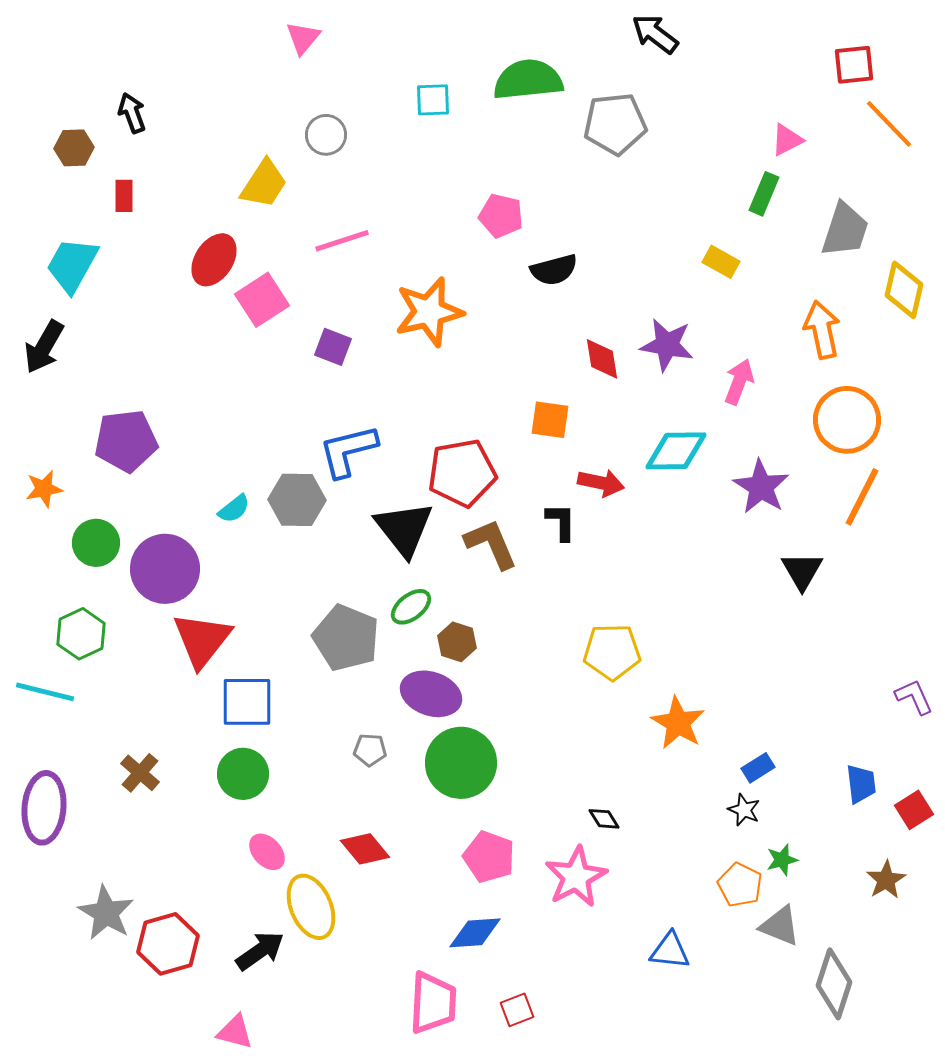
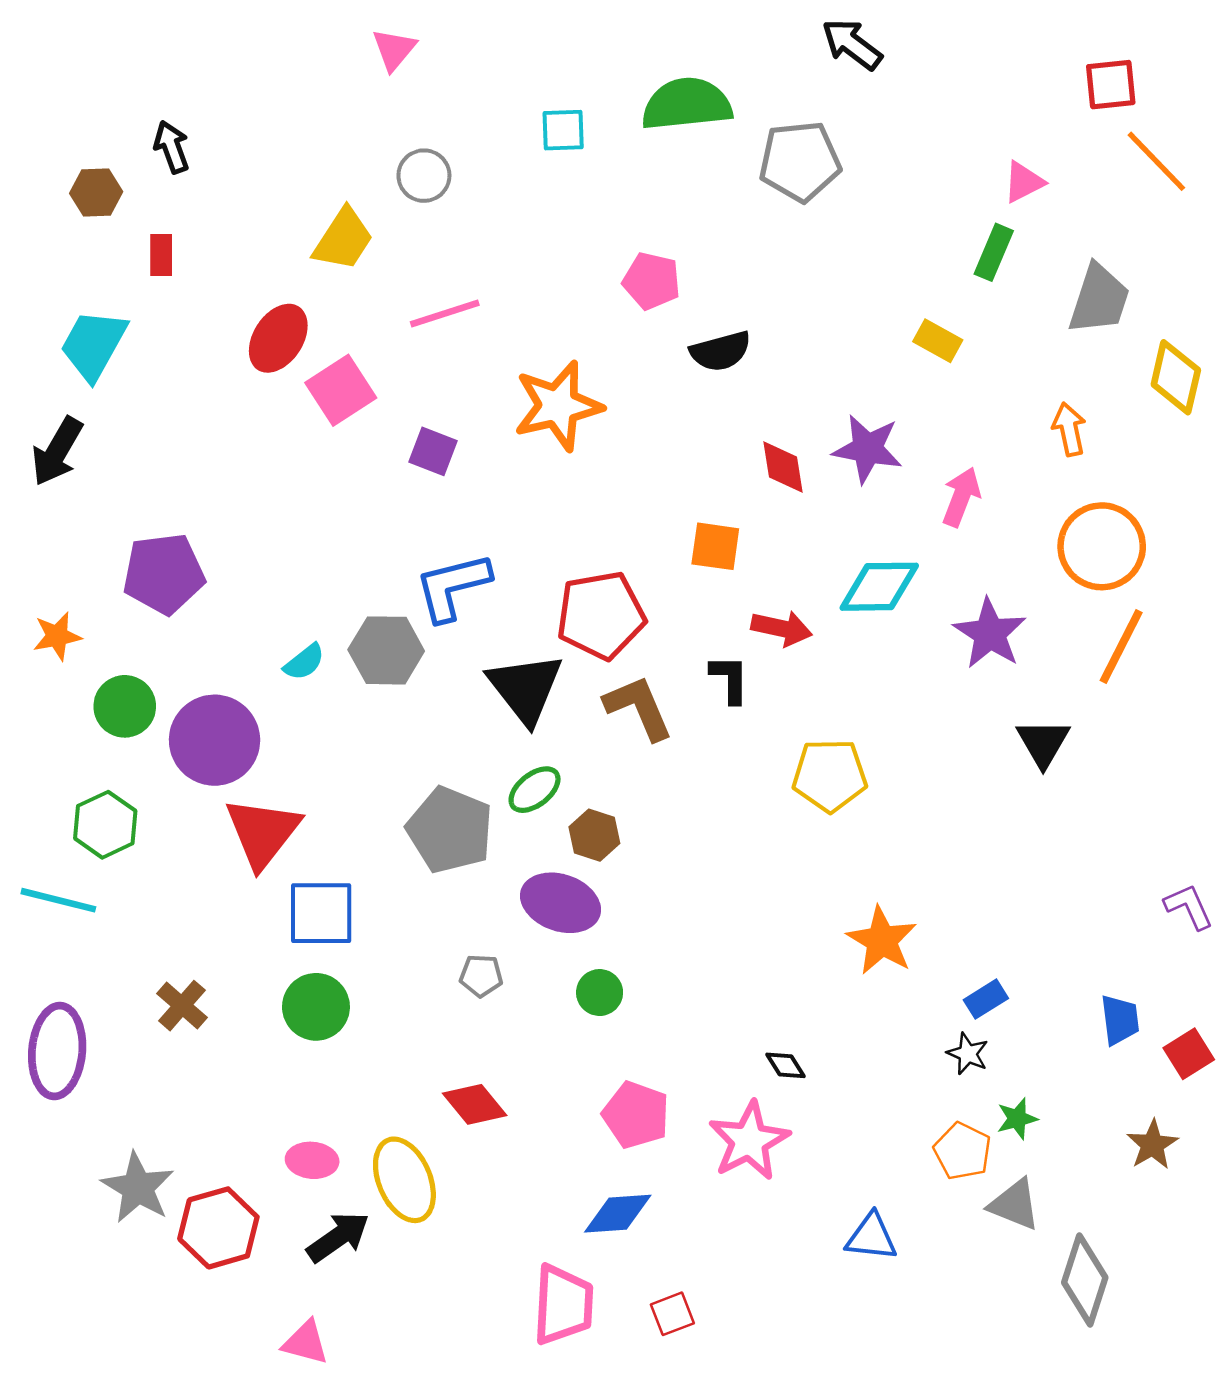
orange arrow: (822, 330) -> (1069, 429), size x0.7
yellow pentagon: (612, 652) -> (830, 775), moved
green circle: (461, 763) -> (600, 993), size x0.5
pink ellipse: (267, 852) -> (312, 1160), moved, turned -42

